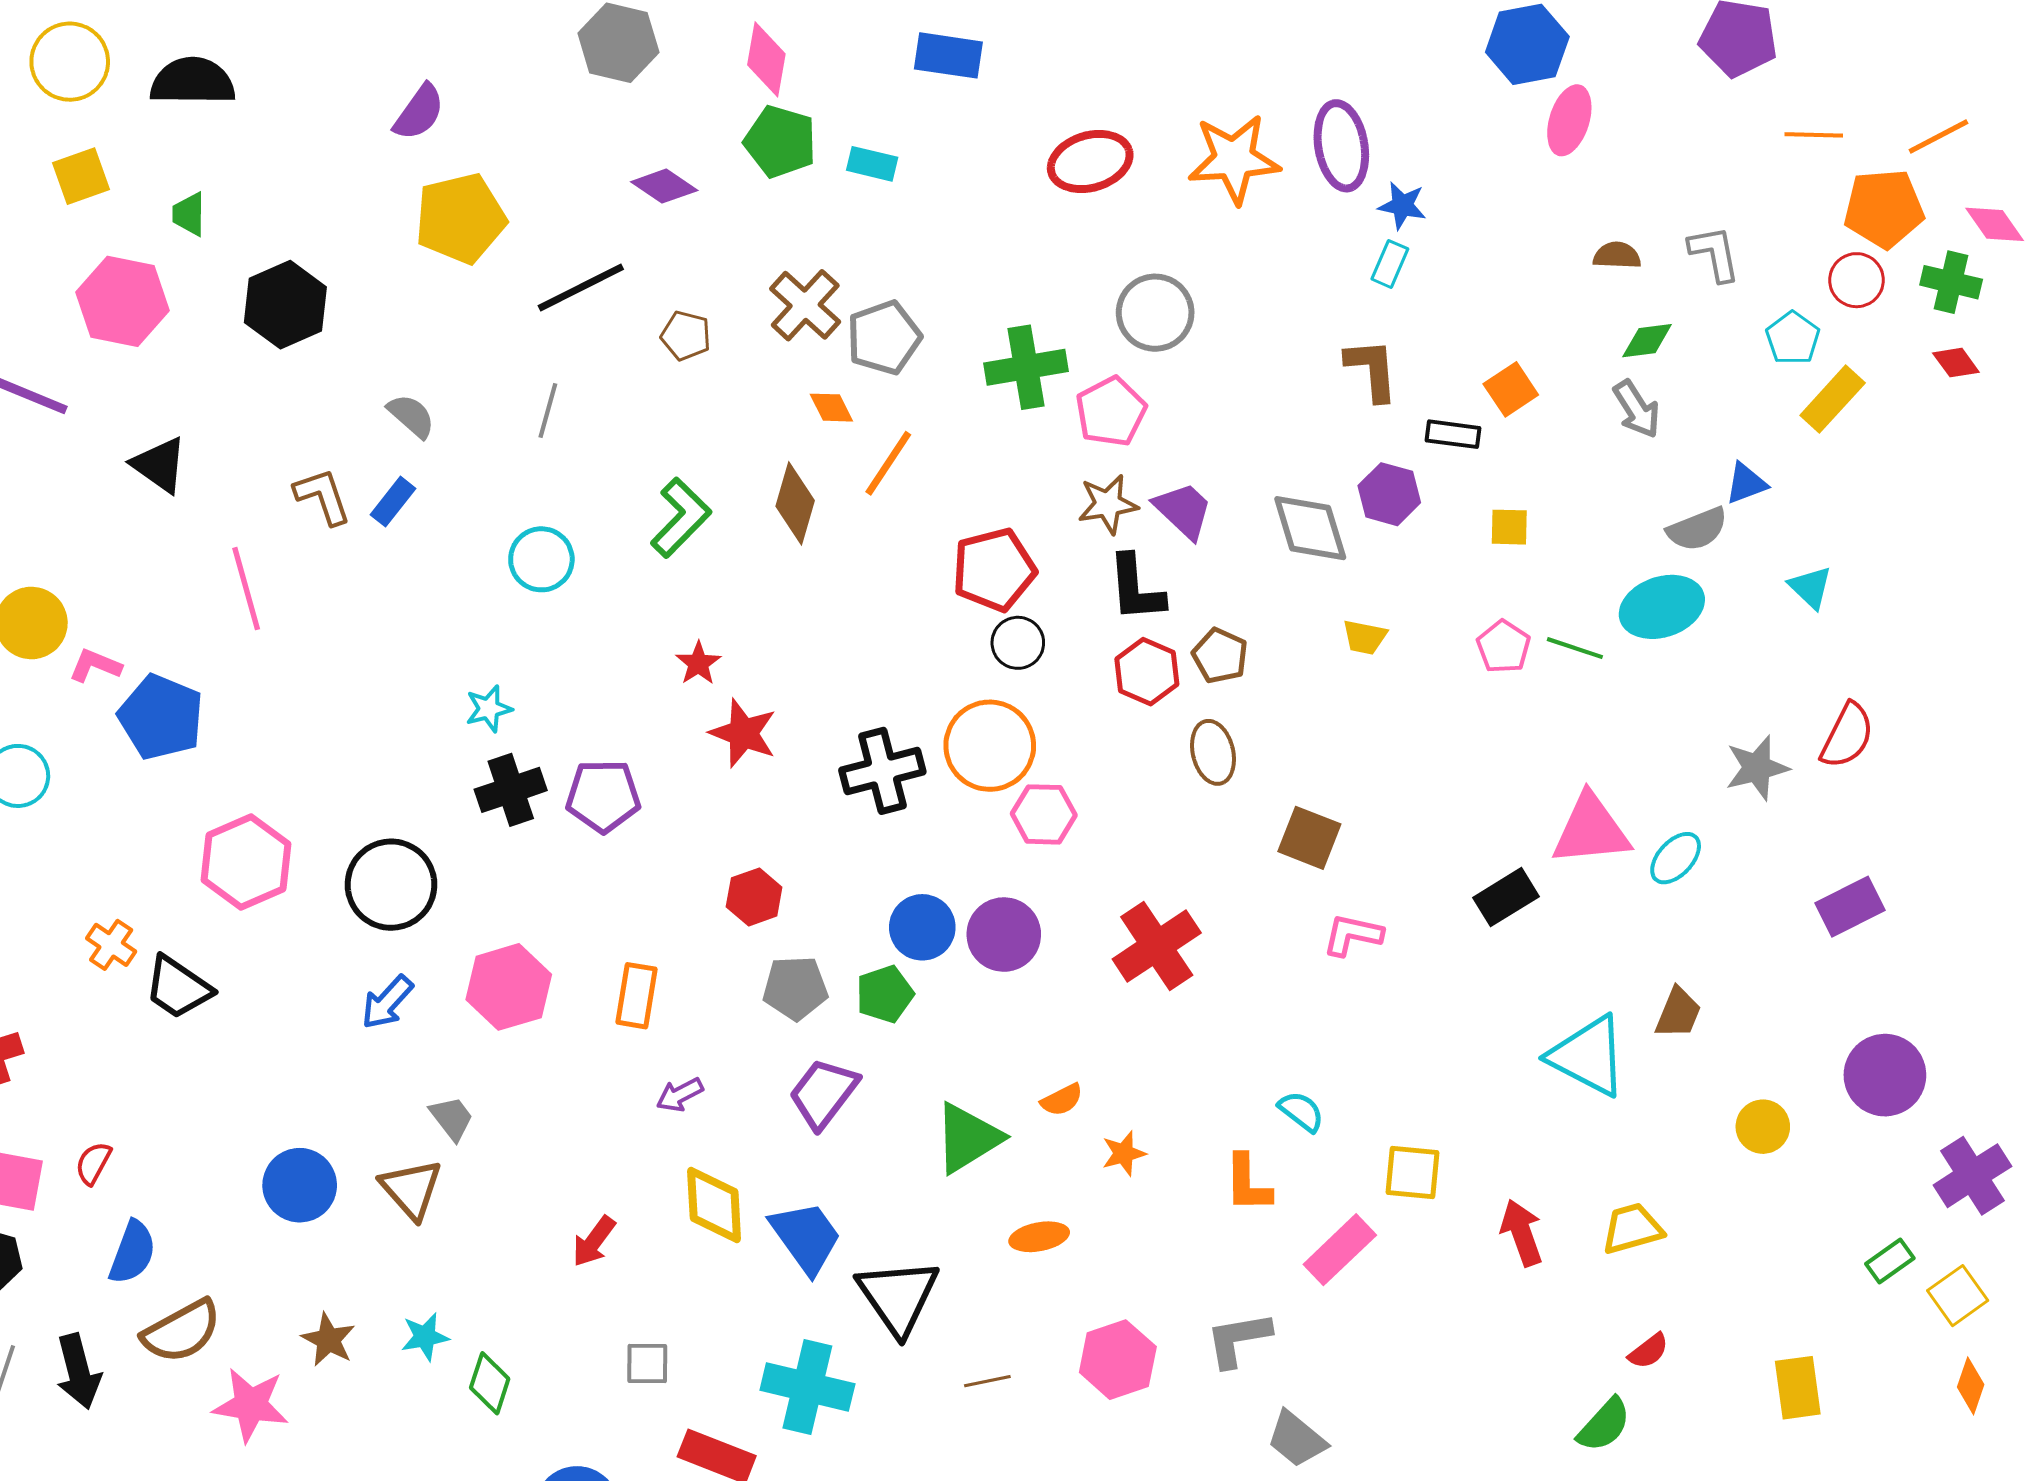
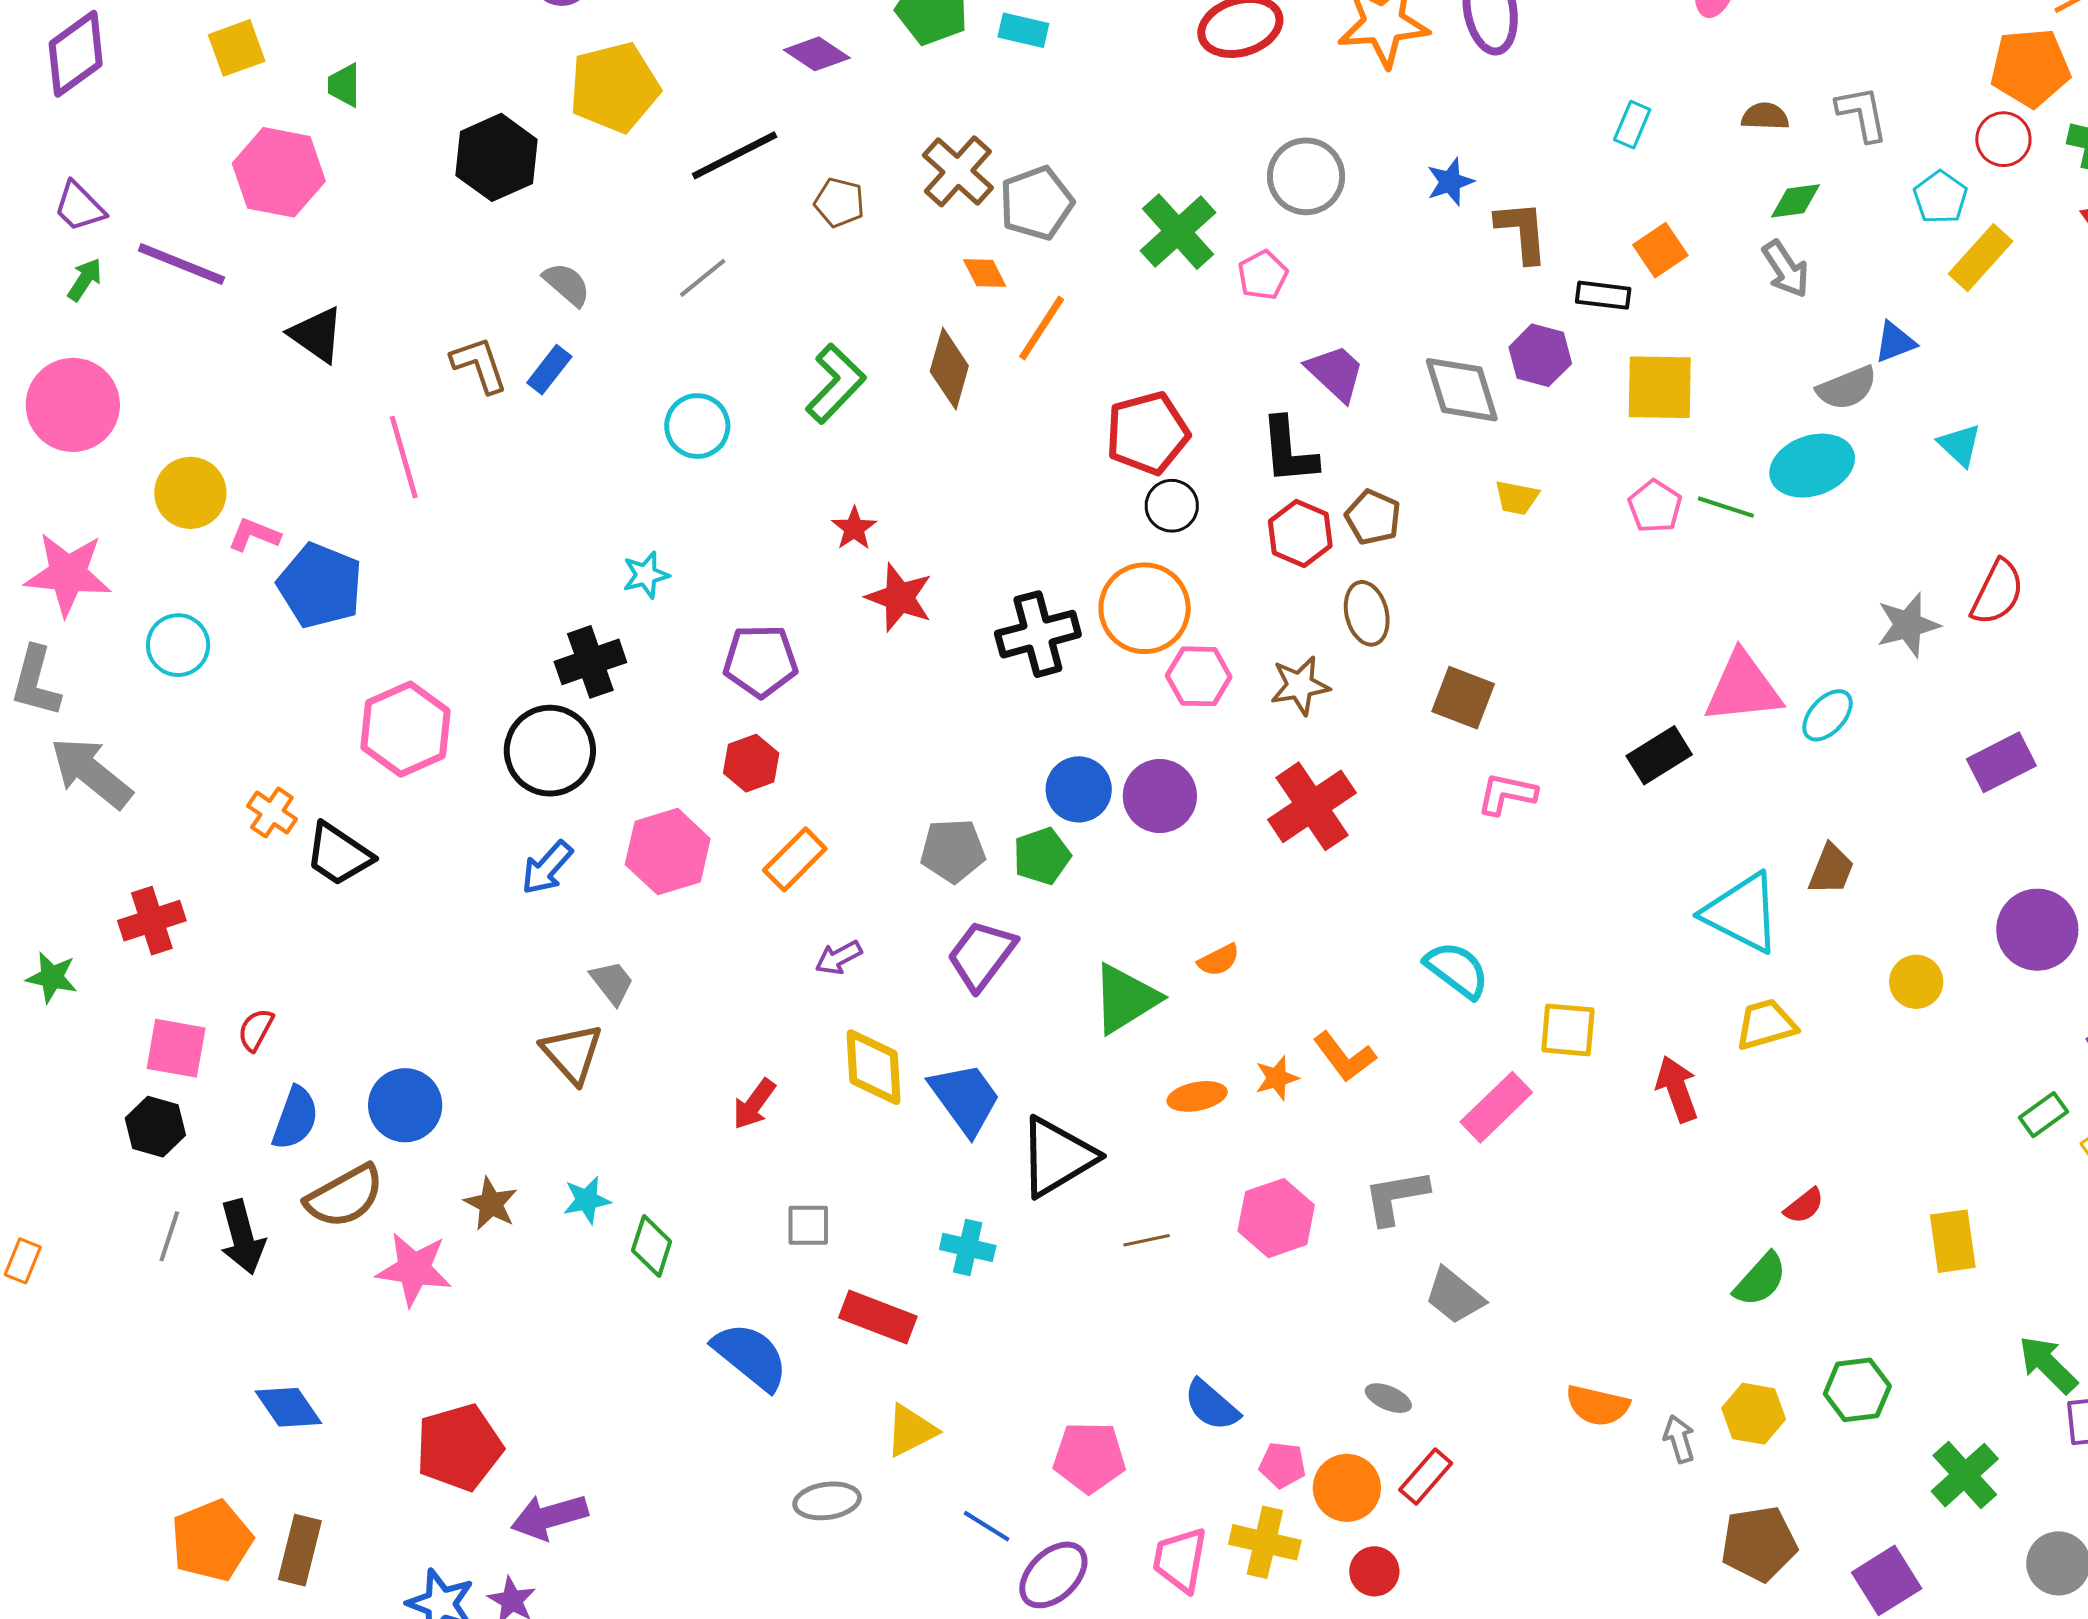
blue star: (1402, 205) -> (1450, 182), moved, turned -30
cyan rectangle: (1390, 264) -> (1632, 125), moved
black hexagon: (285, 305) -> (497, 157), moved
green cross: (1026, 367) -> (1178, 232), turned -32
gray line: (548, 410) -> (703, 278), turned 36
pink pentagon: (1111, 412) -> (1263, 275), size x0.7
brown star: (1108, 504) -> (1300, 686), moved
yellow square: (1509, 527) -> (1660, 387), size x1.8
black cross: (511, 790) -> (590, 662), moved
red hexagon: (754, 897) -> (751, 763), moved
orange rectangle: (636, 996) -> (795, 859), turned 36
cyan semicircle: (1301, 1111) -> (1457, 970), size x1.4
orange star: (1124, 1153) -> (1277, 1078), moved
orange L-shape: (1248, 1183) -> (1344, 1057), moved, turned -36
blue circle: (300, 1185) -> (405, 1105), moved
yellow trapezoid: (1632, 1229) -> (1766, 1024), moved
black triangle: (898, 1297) -> (1057, 1157), turned 34
cyan cross: (807, 1387) -> (968, 1247), size x0.6

